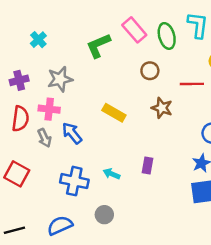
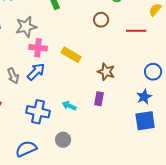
brown star: (162, 108) -> (106, 72), moved
pink cross: (49, 109) -> (38, 48), moved
blue arrow: (72, 133) -> (36, 72), turned 84

